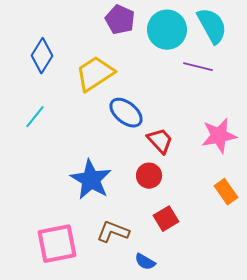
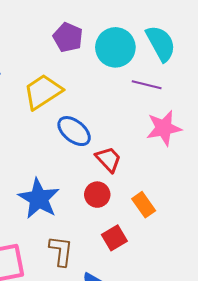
pink star: (219, 136) -> (164, 128), moved
orange rectangle: (226, 192) -> (144, 205), moved
brown L-shape: (113, 232) -> (61, 251), turned 76

